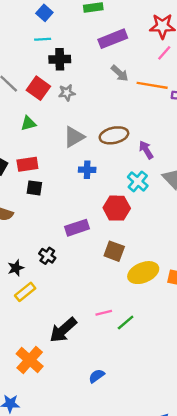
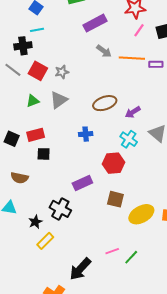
black cross: (60, 59) -> (23, 46), moved
gray triangle: (74, 137) -> (59, 100), moved
purple arrow: (146, 150) -> (133, 112), turned -84
black cross: (47, 256) -> (60, 209), size x1.5

